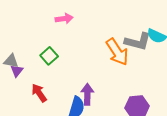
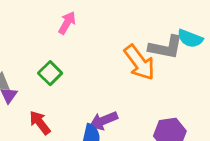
pink arrow: (64, 19) -> (67, 23), turned -48
purple arrow: (87, 94) -> (103, 121), turned -110

